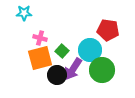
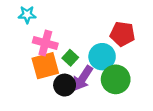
pink cross: (40, 38) -> (45, 43), size x1.5

